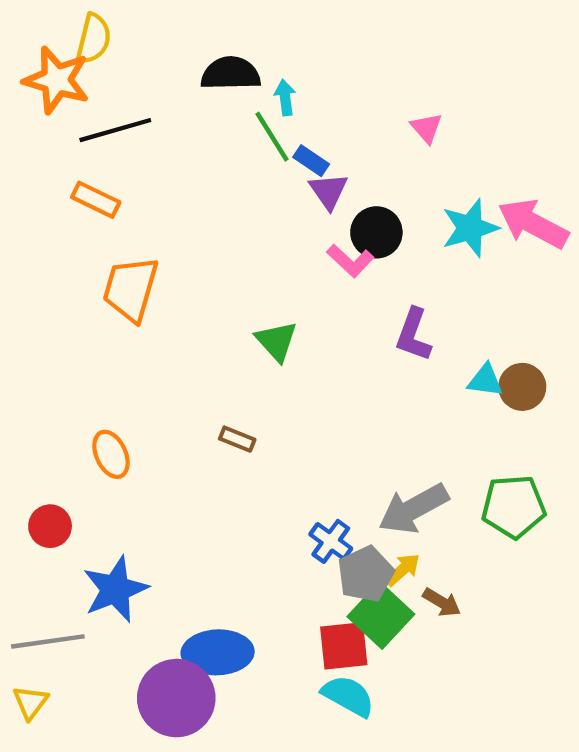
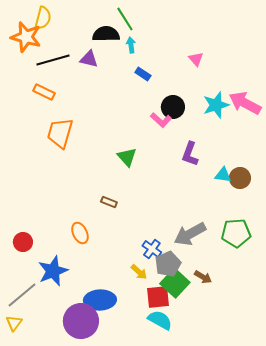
green line: (272, 137) -> (125, 19), moved
purple triangle: (329, 191) -> (89, 59), moved, turned -42
orange ellipse: (111, 454) -> (80, 233), moved
yellow arrow: (403, 570) -> (139, 272), moved, turned 84
gray line: (48, 641) -> (22, 295), turned -32

